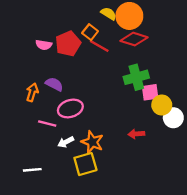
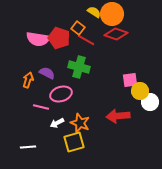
red pentagon: (68, 44) -> (59, 38), turned -30
pink semicircle: (44, 45) -> (38, 39), size x1.6
green cross: (136, 77) -> (79, 67), moved, turned 30
red arrow: (136, 134) -> (118, 116), size x1.6

